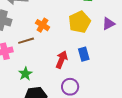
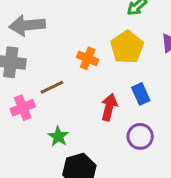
orange cross: (42, 25) -> (88, 58), moved
purple circle: (70, 87) -> (140, 136), moved

